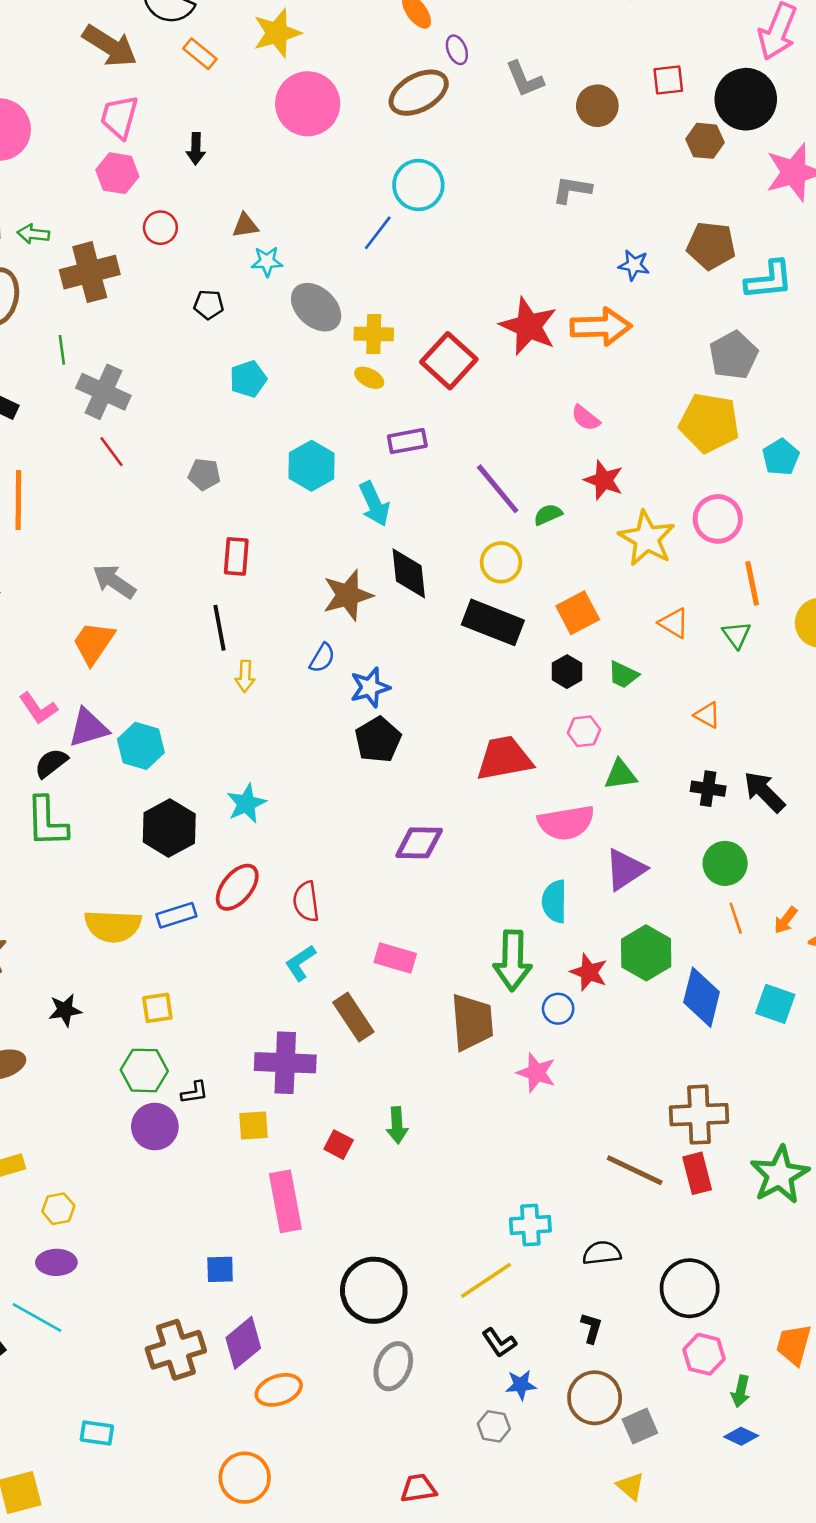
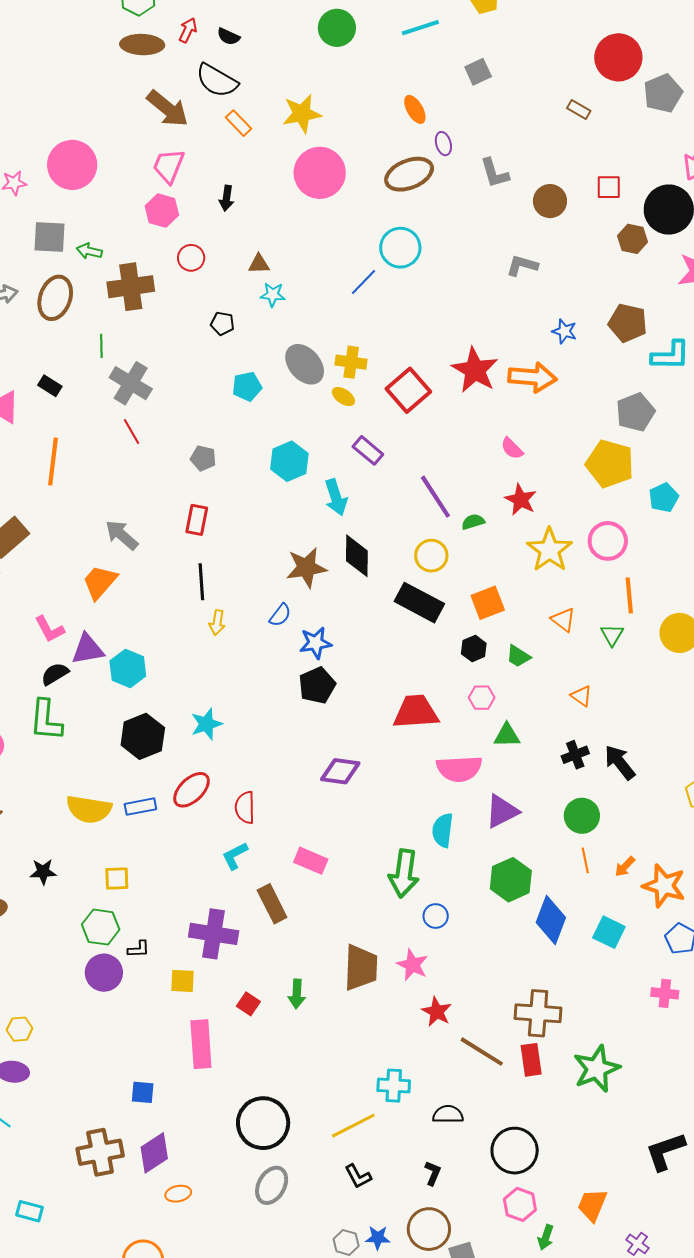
gray ellipse: (316, 307) -> (305, 364), moved
purple rectangle: (407, 441) -> (368, 450), turned 44
red rectangle: (236, 556) -> (197, 520), moved
black cross: (708, 789) -> (575, 755), turned -36
red star: (589, 972) -> (437, 1012), moved
brown trapezoid: (472, 1022) -> (361, 967), moved
blue star: (521, 1385) -> (378, 1238), moved
orange ellipse: (279, 1390) -> (178, 1194), size x0.7

